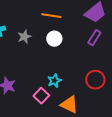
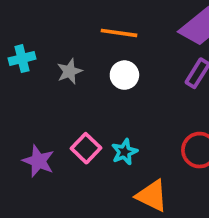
pink square: (41, 96) -> (86, 148), moved

